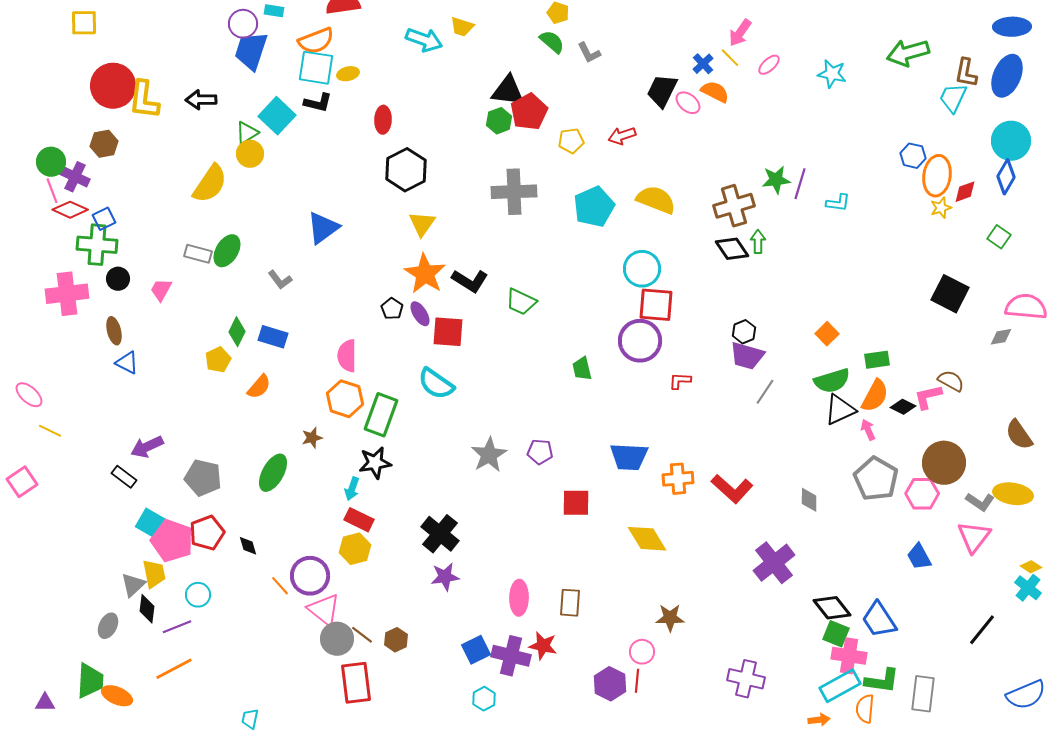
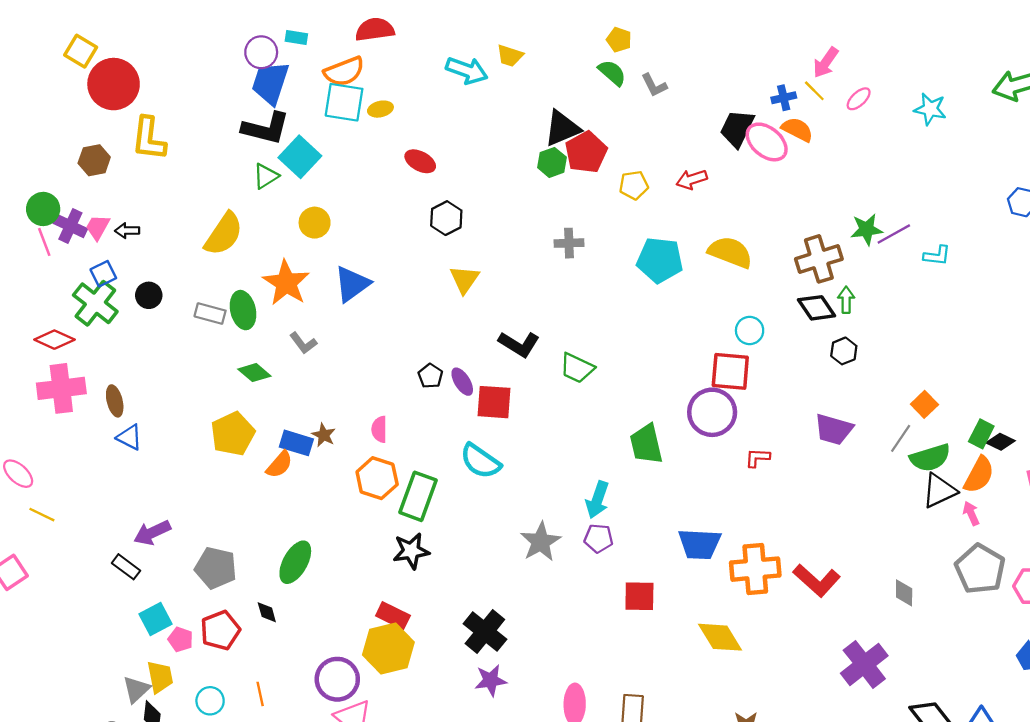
yellow square: (84, 23) -> (81, 51), turned 32
blue cross: (703, 64) -> (784, 98), turned 30
red circle: (113, 86) -> (114, 84), moved
black triangle: (508, 91) -> (562, 128), turned -30
black arrow: (201, 100) -> (127, 231), moved, size x0.7
black L-shape: (318, 103) -> (266, 128), moved, size x1.5
pink ellipse: (688, 103) -> (767, 142), size x1.5
red ellipse: (383, 120) -> (420, 161), turned -64
brown hexagon: (104, 144) -> (94, 160), moved
yellow circle: (250, 154) -> (315, 223), moved
black hexagon: (406, 170) -> (446, 218), size x0.7
purple line: (800, 184) -> (894, 234), turned 44
gray cross: (514, 192) -> (569, 243), size x0.6
cyan pentagon: (594, 207) -> (660, 260), turned 30
red diamond: (70, 210) -> (54, 340), moved
green cross: (97, 245) -> (95, 303), turned 33
green ellipse: (227, 251) -> (243, 310), turned -44
cyan circle: (642, 269) -> (750, 331), moved, size x0.7
orange star: (425, 274) -> (286, 283), moved
black circle: (118, 279) -> (149, 295), moved
pink trapezoid: (161, 290) -> (98, 227), moved
pink cross: (67, 294) -> (61, 388), moved
green diamond: (237, 332) -> (254, 373), moved, turned -76
black hexagon: (744, 332) -> (844, 351), moved
blue rectangle: (273, 337) -> (296, 443), moved
pink semicircle: (347, 356) -> (379, 429), size x0.7
yellow pentagon: (218, 360) -> (233, 434), size x1.5
green rectangle: (877, 360) -> (981, 434), turned -55
green trapezoid: (582, 369) -> (646, 444), size x1.5
gray line: (765, 392) -> (901, 438), moved
black diamond: (903, 407) -> (1001, 442), moved
brown star: (312, 438) -> (324, 435), moved, turned -30
orange cross: (678, 479) -> (755, 569), size x1.4
cyan arrow: (352, 489) -> (597, 500), moved, size x1.4
cyan square: (150, 523) -> (156, 619), turned 32
pink pentagon: (172, 541) -> (181, 639), size x0.5
black diamond: (248, 546) -> (267, 612), moved
yellow hexagon: (355, 549) -> (388, 649), size x1.4
orange line: (280, 586) -> (260, 694), moved, turned 30

